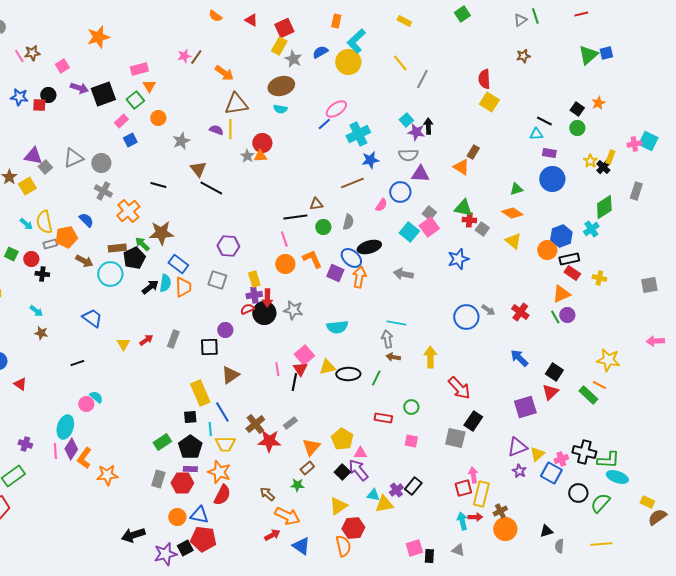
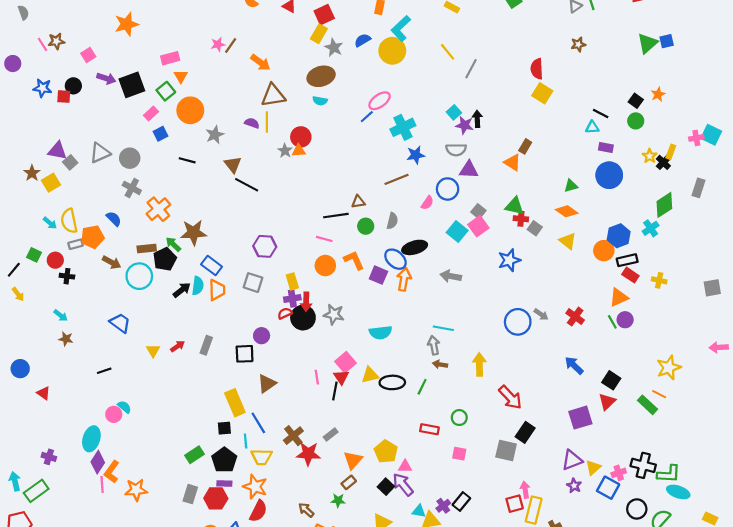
orange circle: (158, 118) -> (190, 110), size x1.6
black line: (158, 185) -> (187, 160), moved
pink line: (284, 239) -> (324, 239), turned -56
yellow star: (608, 360) -> (669, 368), turned -30
pink line: (55, 451) -> (102, 485), moved

